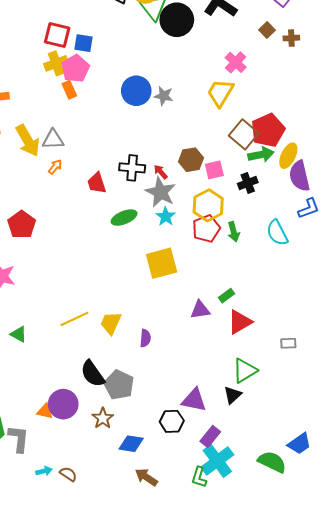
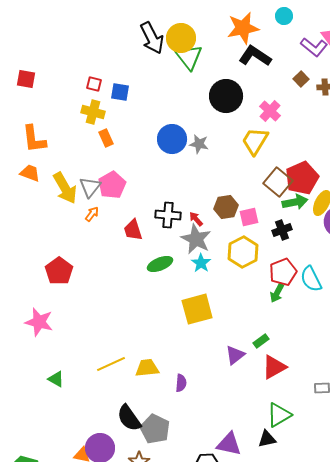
black circle: (177, 20) -> (226, 96), moved
red square: (57, 35) -> (94, 84), size x0.6
yellow cross: (56, 63) -> (93, 112), turned 35
pink pentagon: (75, 68) -> (112, 185), moved
gray triangle: (53, 139) -> (90, 187), turned -50
red pentagon: (206, 229) -> (283, 272), moved
green arrow: (234, 232) -> (277, 293), moved, turned 42
purple triangle: (200, 310) -> (235, 355), turned -30
yellow trapezoid: (111, 323) -> (147, 368), turned 60
black triangle: (233, 395) -> (267, 439), turned 30

